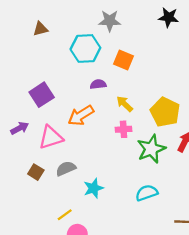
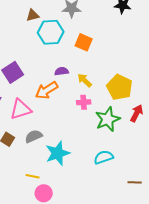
brown triangle: (40, 29) -> (33, 15), moved
purple semicircle: (98, 84) -> (62, 71), moved
cyan star: (94, 188) -> (58, 153), size x1.4
yellow line: (65, 215) -> (33, 176), turned 48

